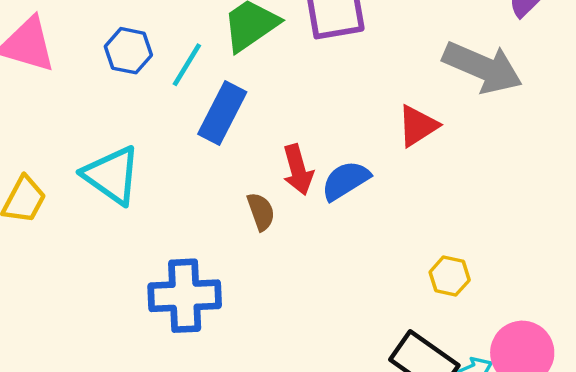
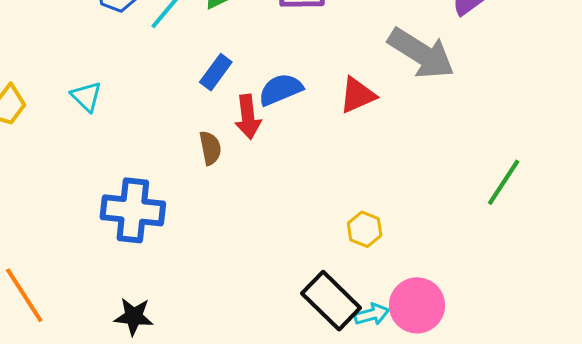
blue rectangle: (222, 113) -> (216, 72), moved, size x0.7
cyan triangle: (112, 175) -> (86, 96), size x0.6
blue semicircle: (346, 181) -> (281, 89), moved

